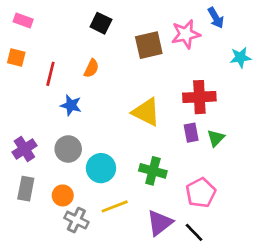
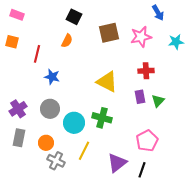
pink star: (186, 34) -> (141, 37), moved
orange semicircle: (91, 68) -> (67, 41), moved
red cross: (199, 97) -> (146, 71), size x0.7
green cross: (153, 171) -> (102, 118), moved
yellow line: (115, 206) -> (84, 151), turned -42
black line: (194, 232) -> (142, 170), turned 63

